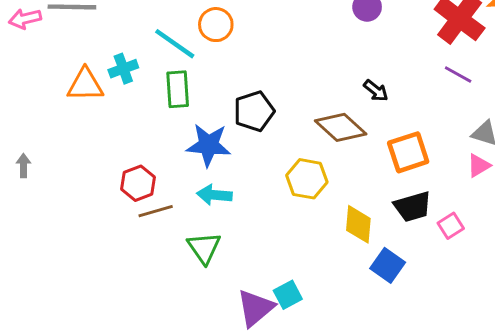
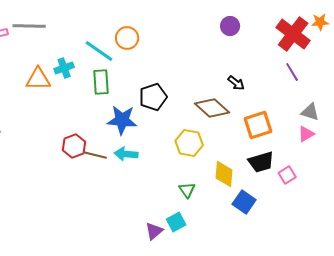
purple line: (458, 75) -> (292, 72), turned 30
brown line: (156, 211) -> (95, 155), moved, turned 30
green triangle: (204, 248) -> (187, 190), moved, size x0.7
purple triangle: (255, 308) -> (154, 231), size x0.7

